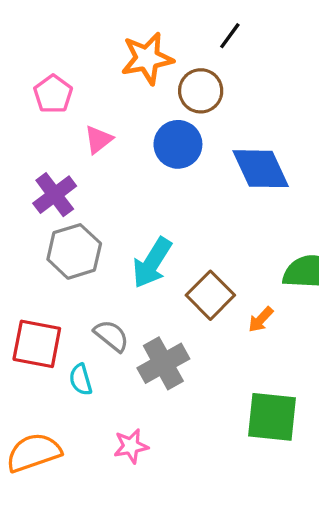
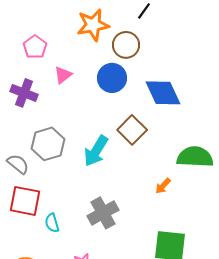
purple cross: (55, 195) -> (24, 93), moved, turned -32
brown square: (210, 295) -> (132, 130), moved
gray semicircle: (111, 336) -> (18, 164), moved

